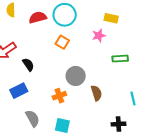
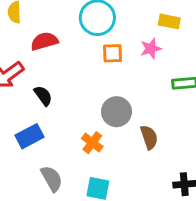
red semicircle: (38, 17) -> (44, 41), moved
orange square: (62, 42) -> (113, 53), moved, turned -32
orange cross: (59, 96) -> (92, 143), turned -32

